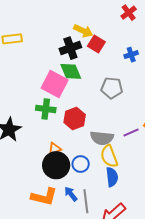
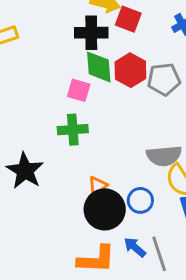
black cross: (70, 48) -> (91, 33), turned 30
green diamond: (71, 71) -> (99, 67), turned 30
pink square: (55, 84) -> (79, 90), size x0.6
red hexagon: (75, 119) -> (130, 70), moved

